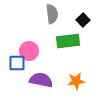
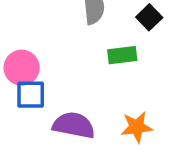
green rectangle: (68, 41) -> (122, 55), size x0.7
pink circle: (29, 51) -> (22, 68), moved

